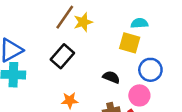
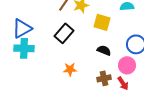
yellow square: (130, 43) -> (102, 22), moved

